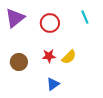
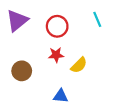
red star: (49, 56) -> (56, 55), moved
blue triangle: (53, 84) -> (61, 96), turned 40

